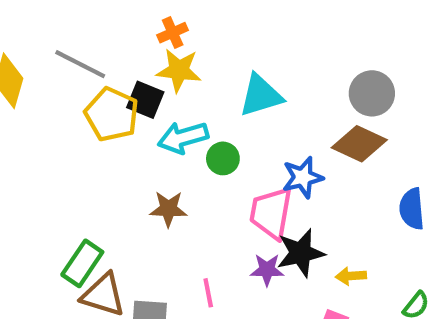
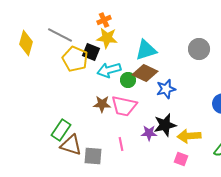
brown diamond: (359, 144) -> (145, 73), moved
pink trapezoid: (271, 213) -> (124, 106), moved, turned -88
yellow arrow: (351, 276) -> (189, 136), size x1.6

